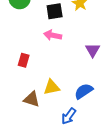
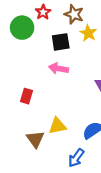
brown triangle: (32, 99) -> (35, 139), turned 36

